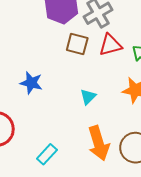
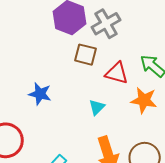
red triangle: (110, 45) -> (117, 73), moved, turned 30

